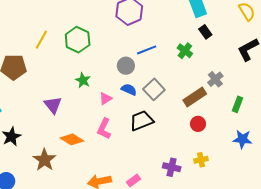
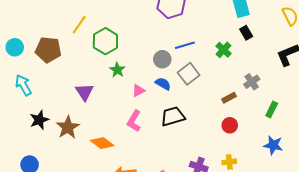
green hexagon: (78, 40) -> (105, 41), moved
gray square: (154, 89) -> (189, 74), moved
brown rectangle: (195, 97) -> (229, 98), size x0.6
orange diamond: (72, 139) -> (102, 143), moved
brown star: (44, 160) -> (68, 127), moved

